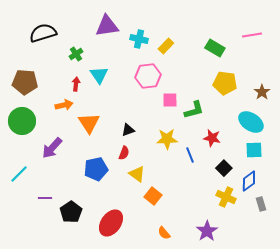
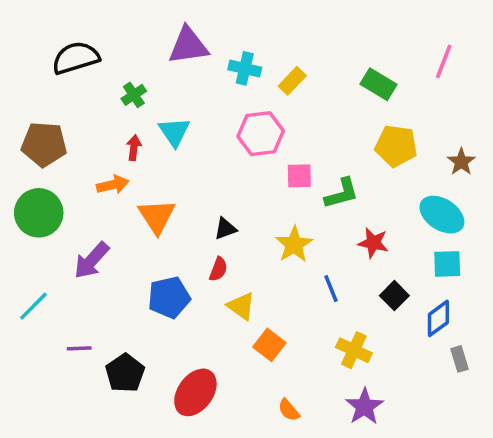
pink line: (252, 35) -> (444, 61), turned -60
yellow star: (167, 139) -> (294, 245), turned -30
blue line: (190, 155) -> (331, 289), moved
yellow cross: (226, 197) -> (354, 350), moved

